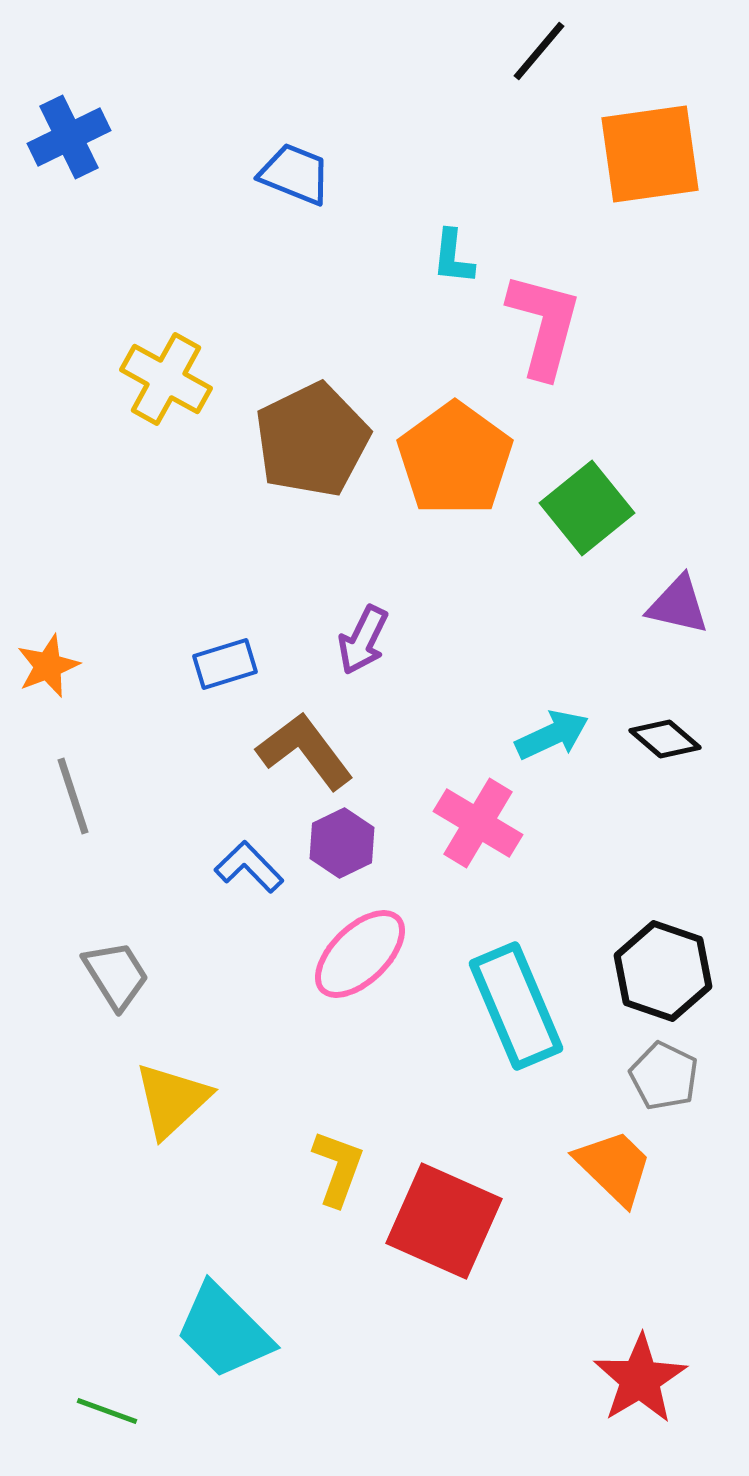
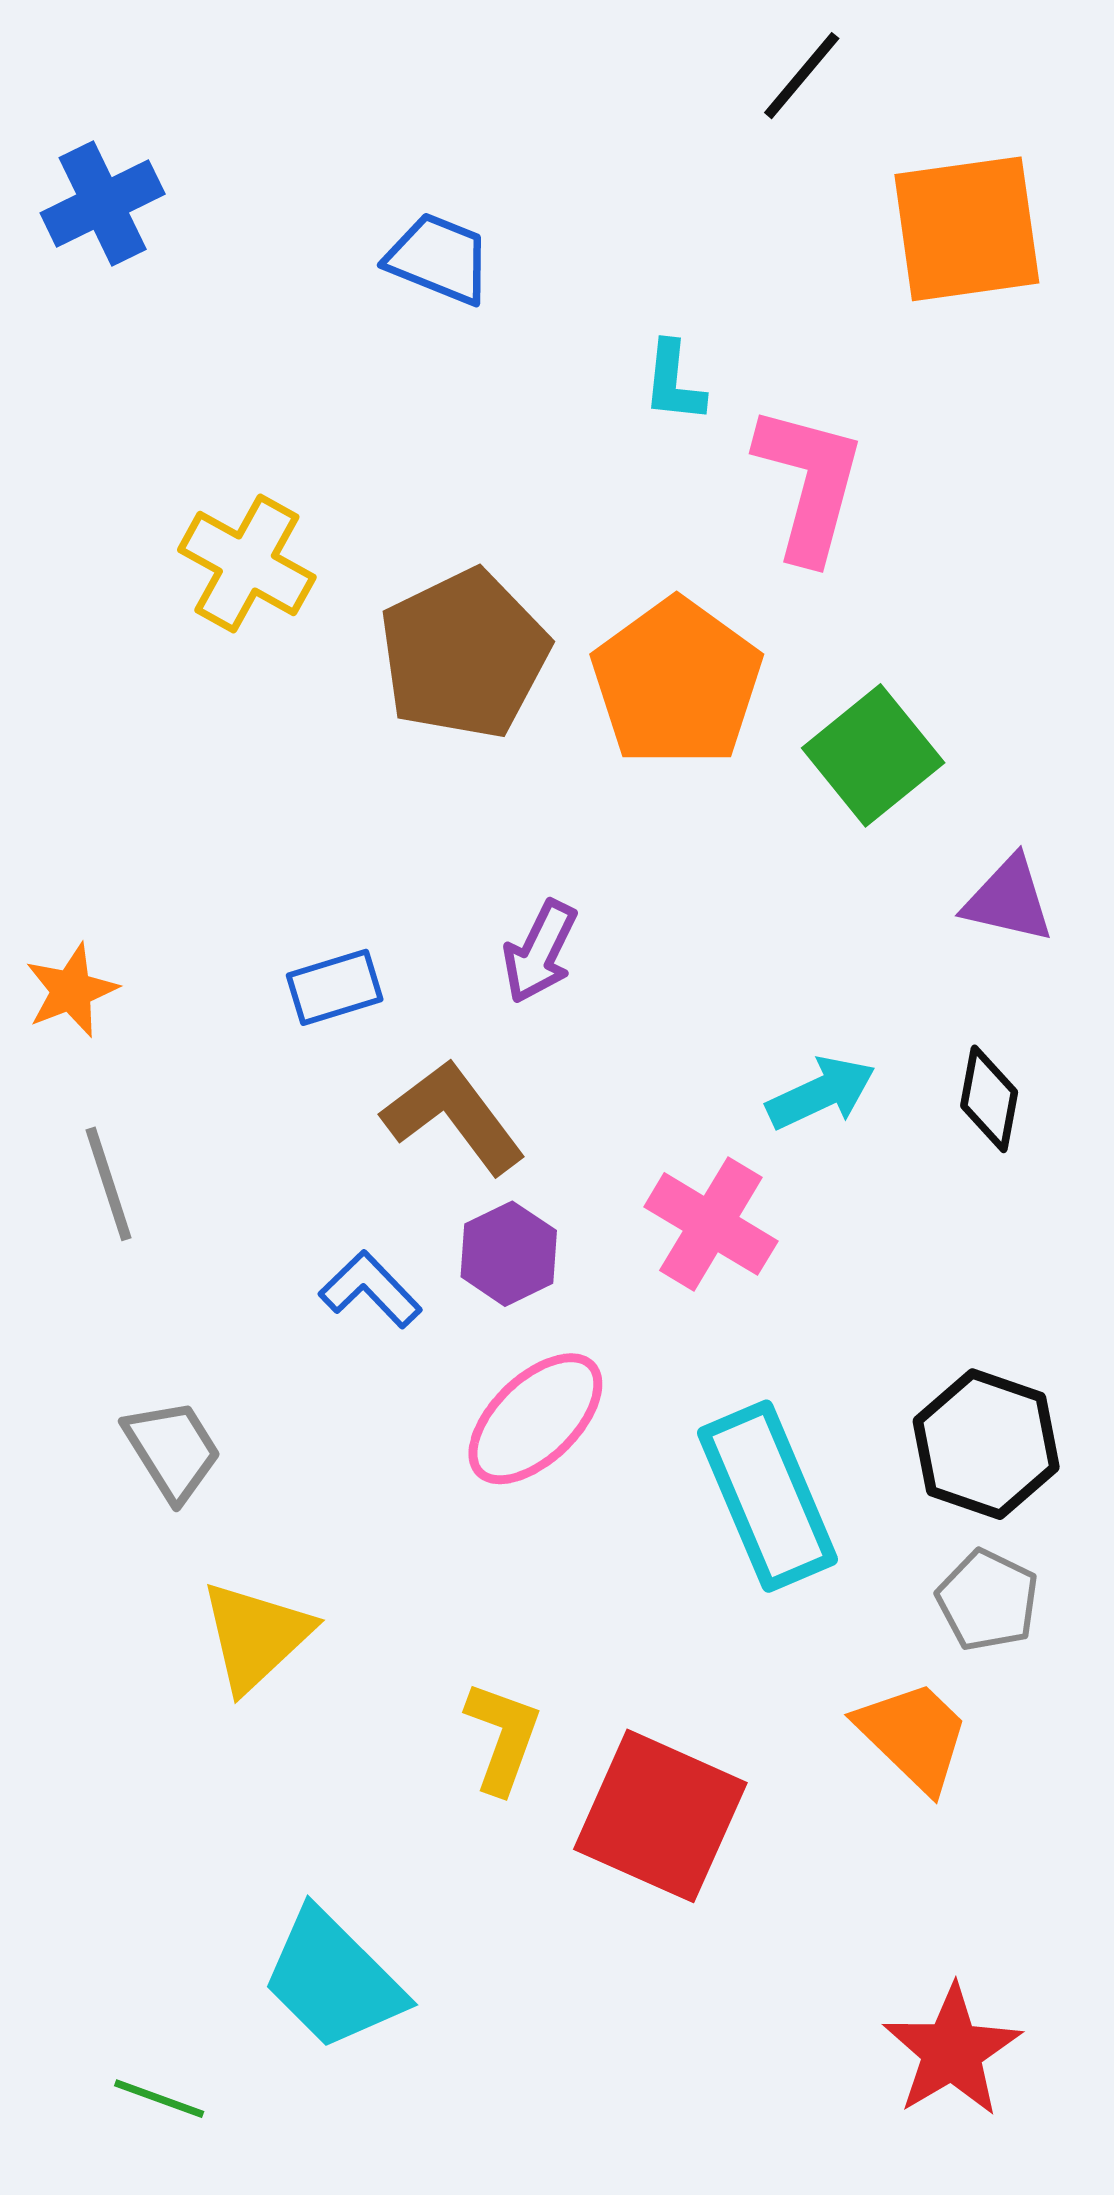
black diamond: (665, 739) -> (989, 1099), turned 60

